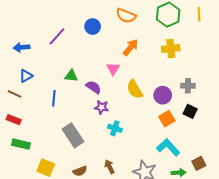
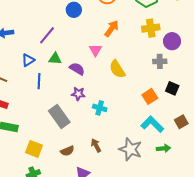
purple line: (57, 36) -> (47, 35), moved
blue triangle: (26, 76) -> (28, 60), moved
gray cross: (188, 86) -> (160, 61), moved
purple circle: (163, 95) -> (172, 41), moved
purple star: (102, 107) -> (78, 94), moved
brown square: (199, 163) -> (181, 122), moved

